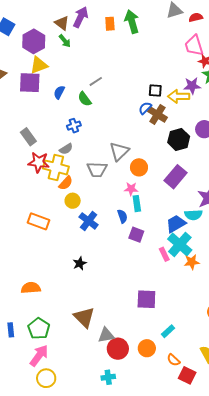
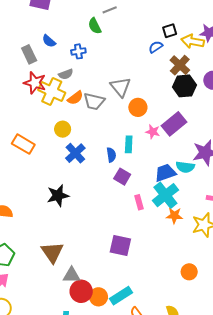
black square: (155, 91) -> (170, 31), turned -32
blue semicircle: (59, 92) -> (49, 41), moved, turned -88
brown cross: (157, 114) -> (180, 65), moved
gray triangle: (119, 151) -> (120, 87), turned -35
orange semicircle: (66, 183) -> (75, 98), moved
pink star: (131, 189) -> (153, 132), moved
pink rectangle: (164, 254) -> (139, 202), moved
black star: (80, 263) -> (58, 196), size x1.5
cyan rectangle: (168, 331) -> (121, 296), moved, size x1.5
orange circle: (147, 348) -> (98, 297), moved

